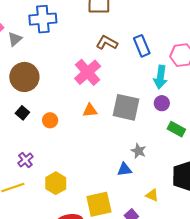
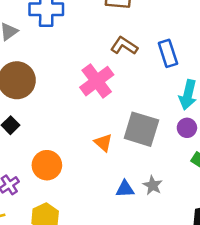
orange triangle: (90, 110) -> (103, 143), moved, turned 42
orange circle: (50, 120) -> (47, 165), moved, size x1.5
blue triangle: (124, 169) -> (125, 189), moved

